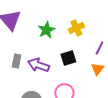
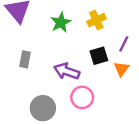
black square: (68, 58) -> (99, 56), moved
purple arrow: (38, 65) -> (67, 71), moved

